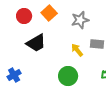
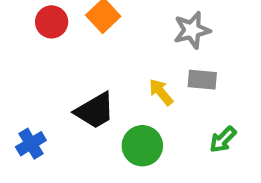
gray star: (80, 20) -> (192, 30), moved
black trapezoid: (36, 43) -> (95, 111), moved

